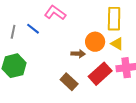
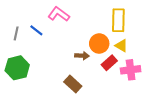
red rectangle: (100, 74) -> (109, 63), moved, size x0.7

